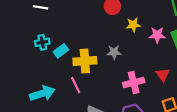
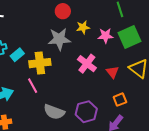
gray star: (114, 52) -> (59, 39), moved, size x1.6
pink cross: (134, 83) -> (87, 64), moved, turned -36

